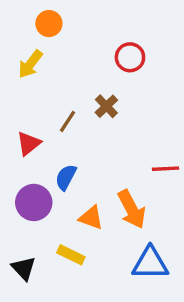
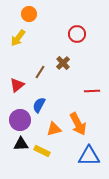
red line: (165, 169) -> (92, 91), moved
orange triangle: (91, 218) -> (54, 129), turned -35
black triangle: (24, 268) -> (21, 144), moved, turned -49

